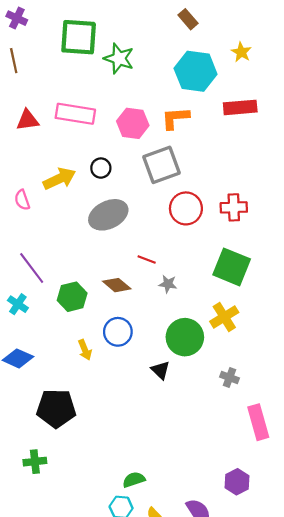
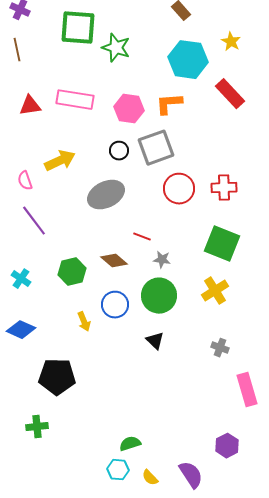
red rectangle: (240, 107) -> (230, 94), turned 52
black circle: (101, 168) -> (119, 151), moved
purple line: (32, 268) -> (34, 221), moved
green circle: (185, 337) -> (159, 296), moved

